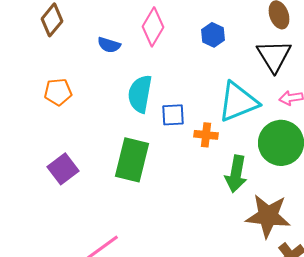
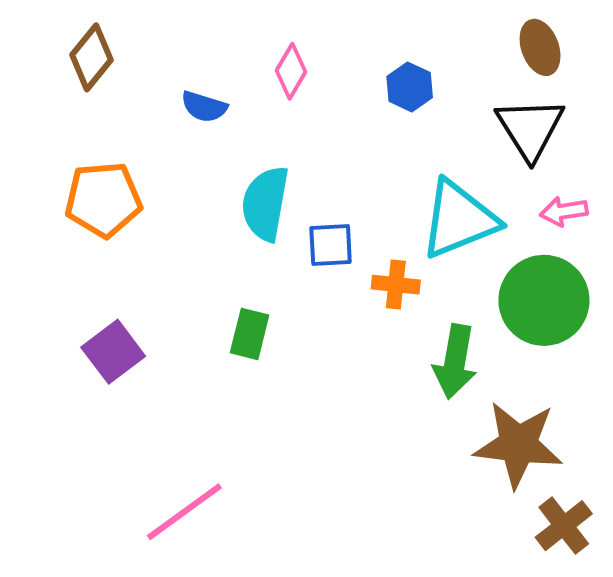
pink diamond: (153, 27) -> (291, 71), size x0.7
orange pentagon: (58, 92) -> (103, 200), size x1.4
green rectangle: (132, 160) -> (250, 334), size x0.6

